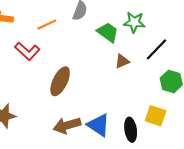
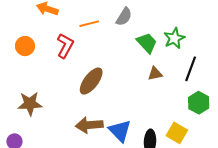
green star: (134, 22) -> (174, 38), turned 30
black line: (157, 49) -> (191, 69), turned -35
red L-shape: (27, 51) -> (65, 46), turned -115

